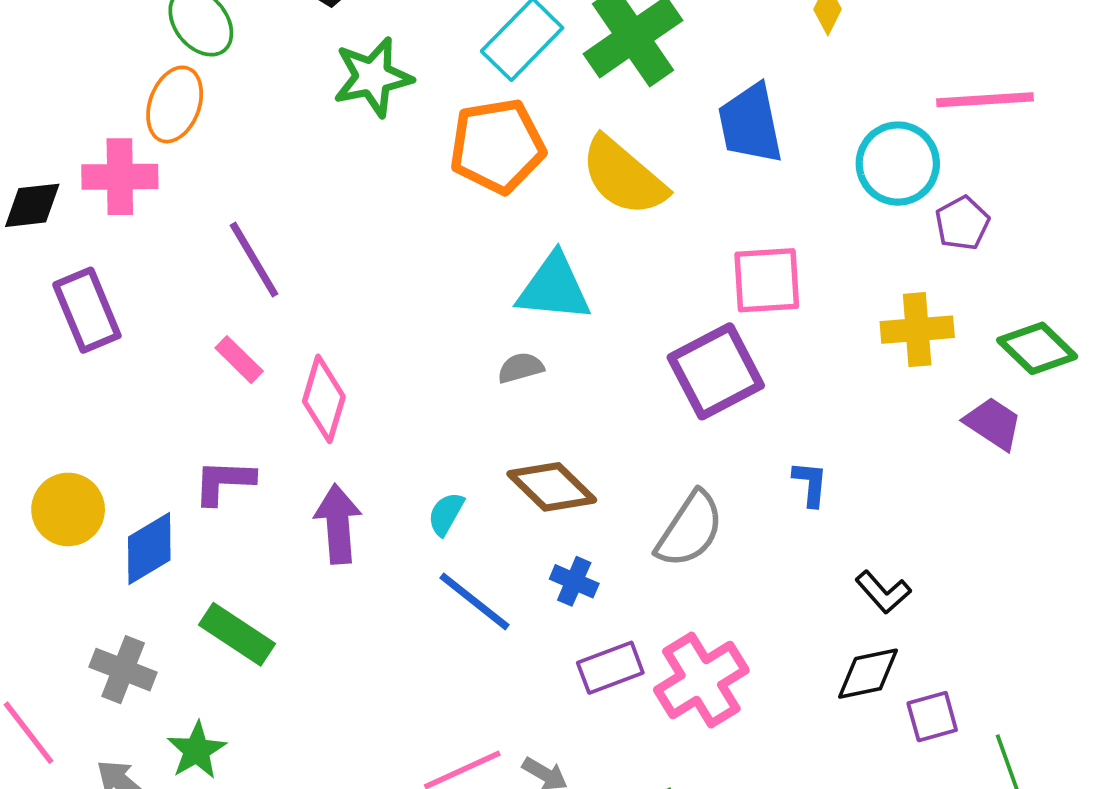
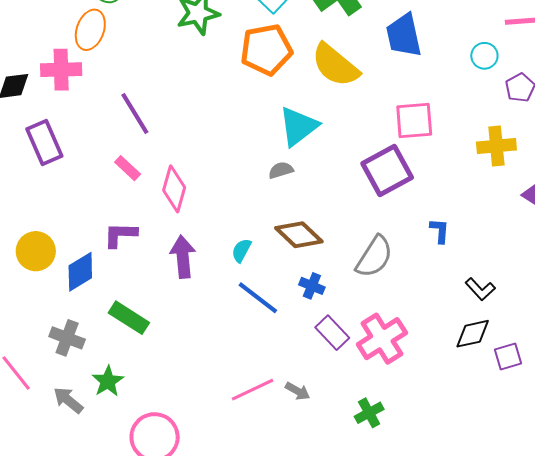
cyan circle: (898, 164) -> (484, 56), size x0.6
cyan triangle: (554, 288) -> (298, 126), turned -42
purple rectangle: (610, 668) -> (332, 333), turned 68

